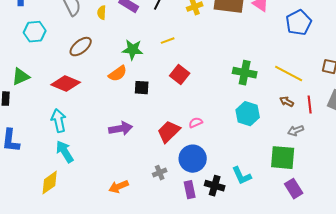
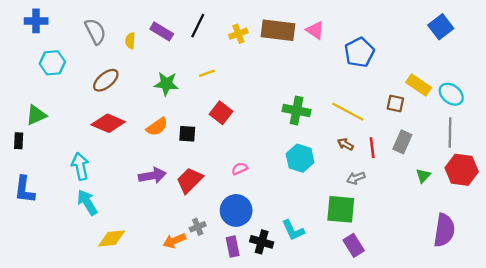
orange semicircle: (118, 74) -> (157, 127), moved
red diamond: (66, 84) -> (108, 123), moved
black square: (142, 88) -> (187, 134), moved
red trapezoid: (169, 132) -> (190, 180), moved
yellow diamond: (50, 183) -> (112, 238), moved, turned 30
orange arrow: (119, 187) -> (174, 241), moved

